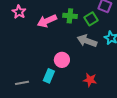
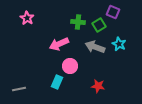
pink arrow: (47, 21) -> (59, 44), moved
gray line: (22, 83) -> (19, 89), moved

